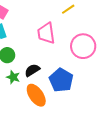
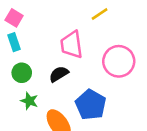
black semicircle: (32, 70) -> (59, 74), moved

